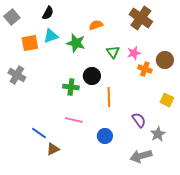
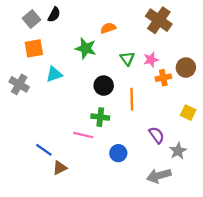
gray square: (12, 17) -> (32, 19), moved
cyan triangle: (51, 36) -> (54, 74), moved
orange cross: (145, 69) -> (163, 78), turned -32
green cross: (71, 87) -> (100, 117), moved
orange line: (109, 97) -> (132, 99), moved

